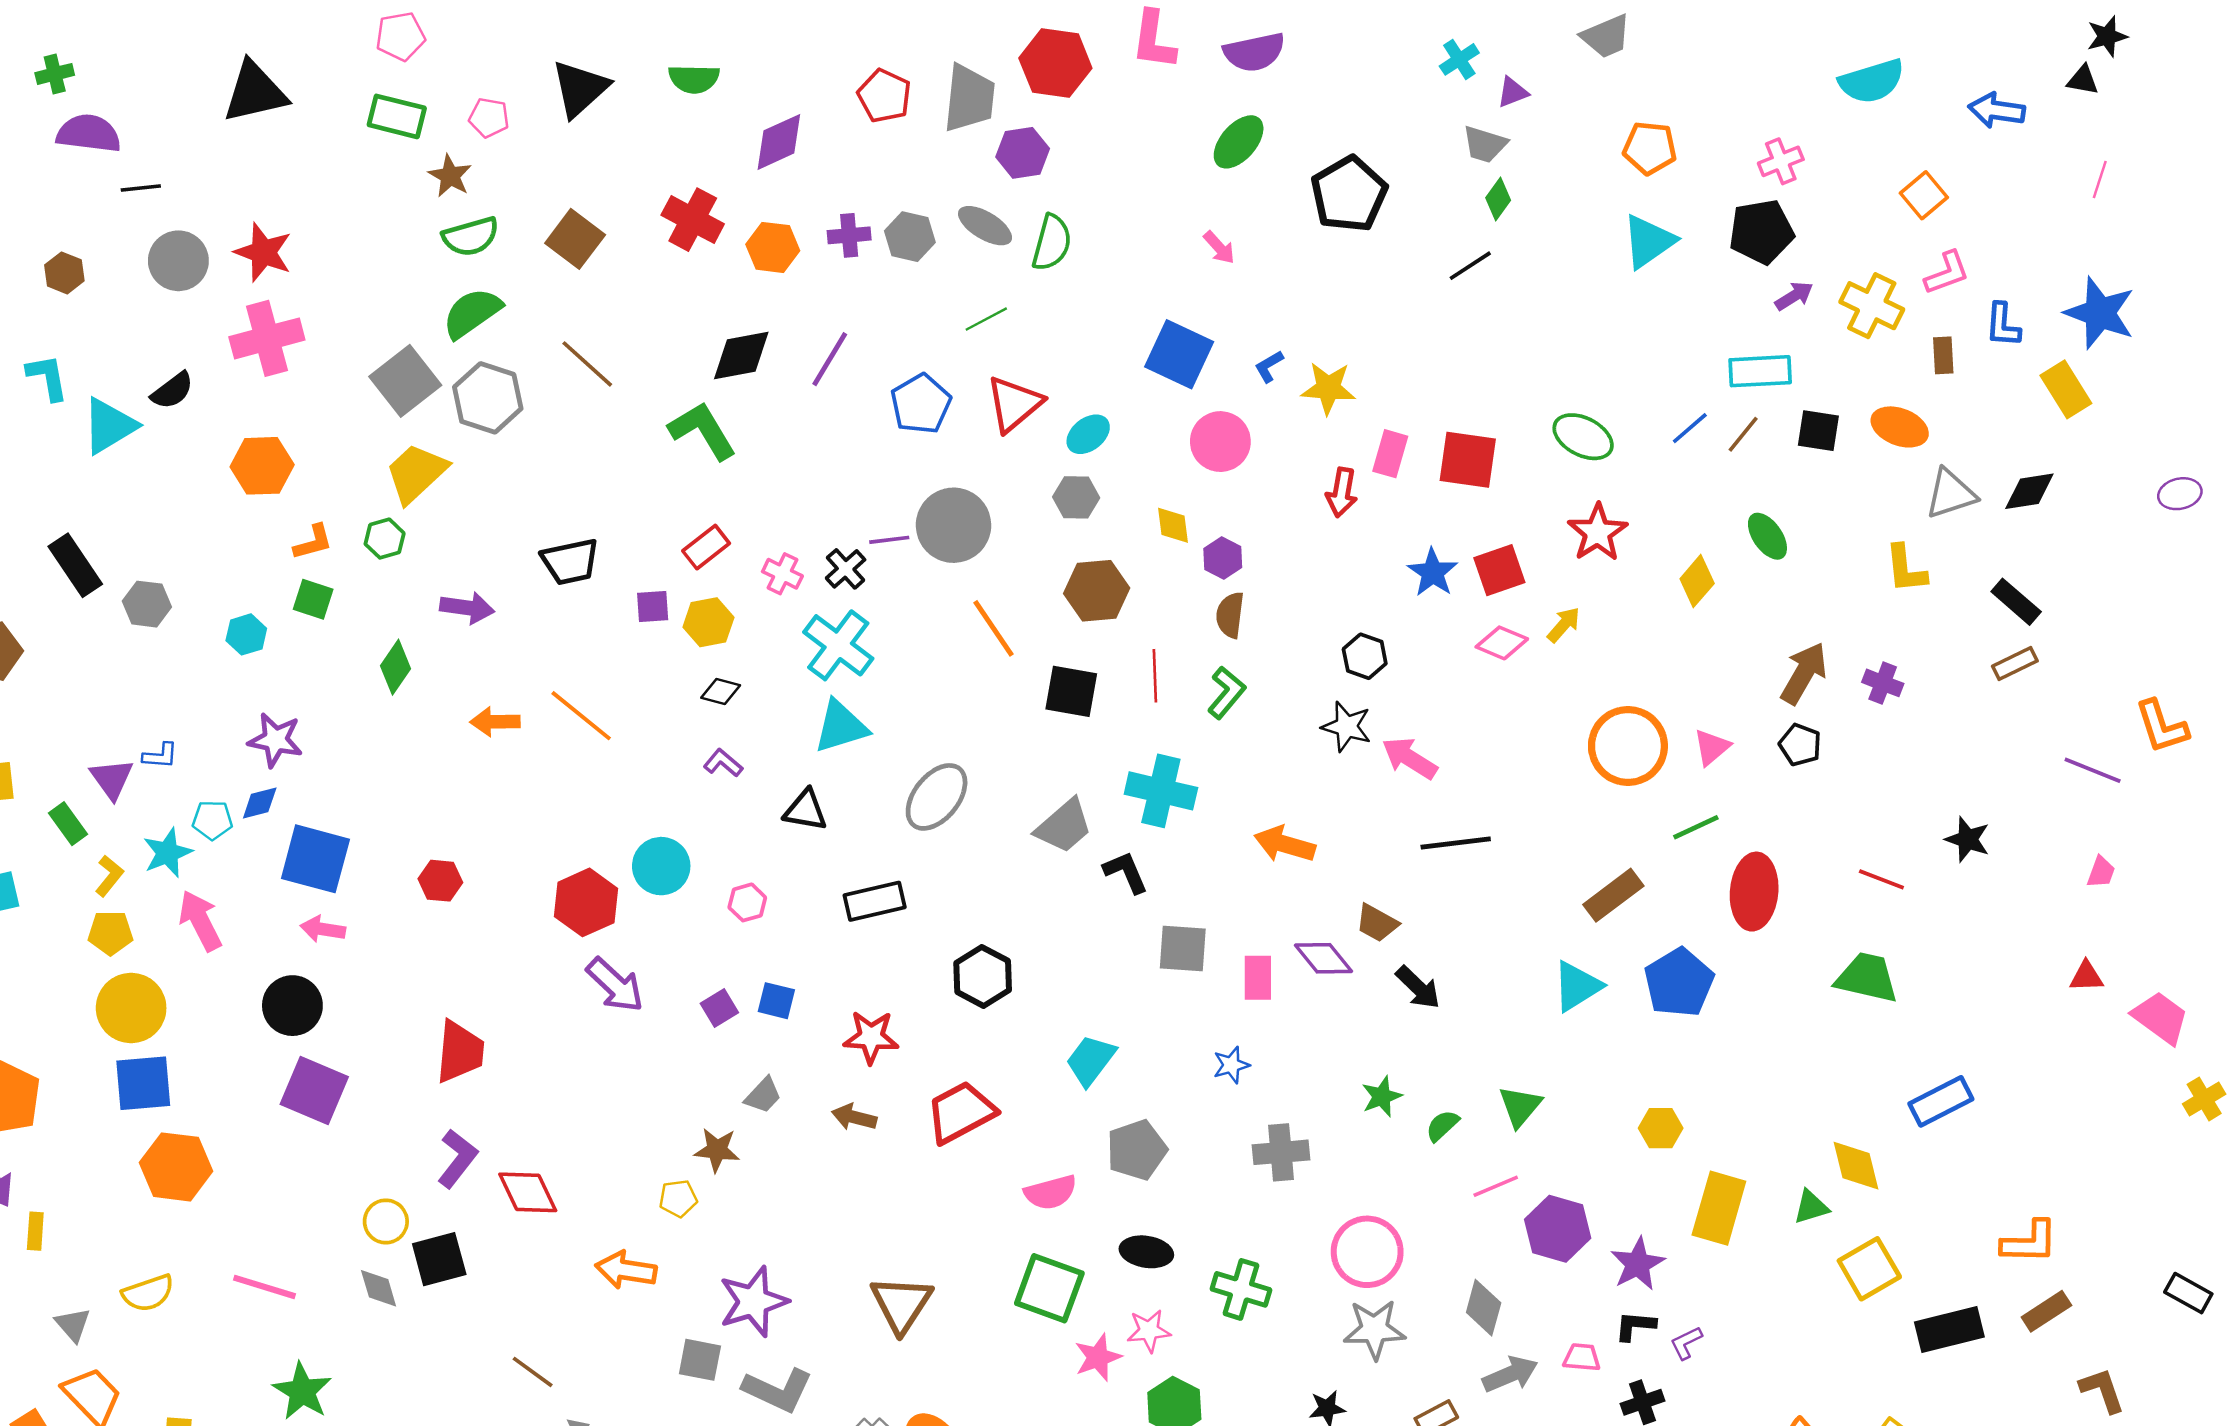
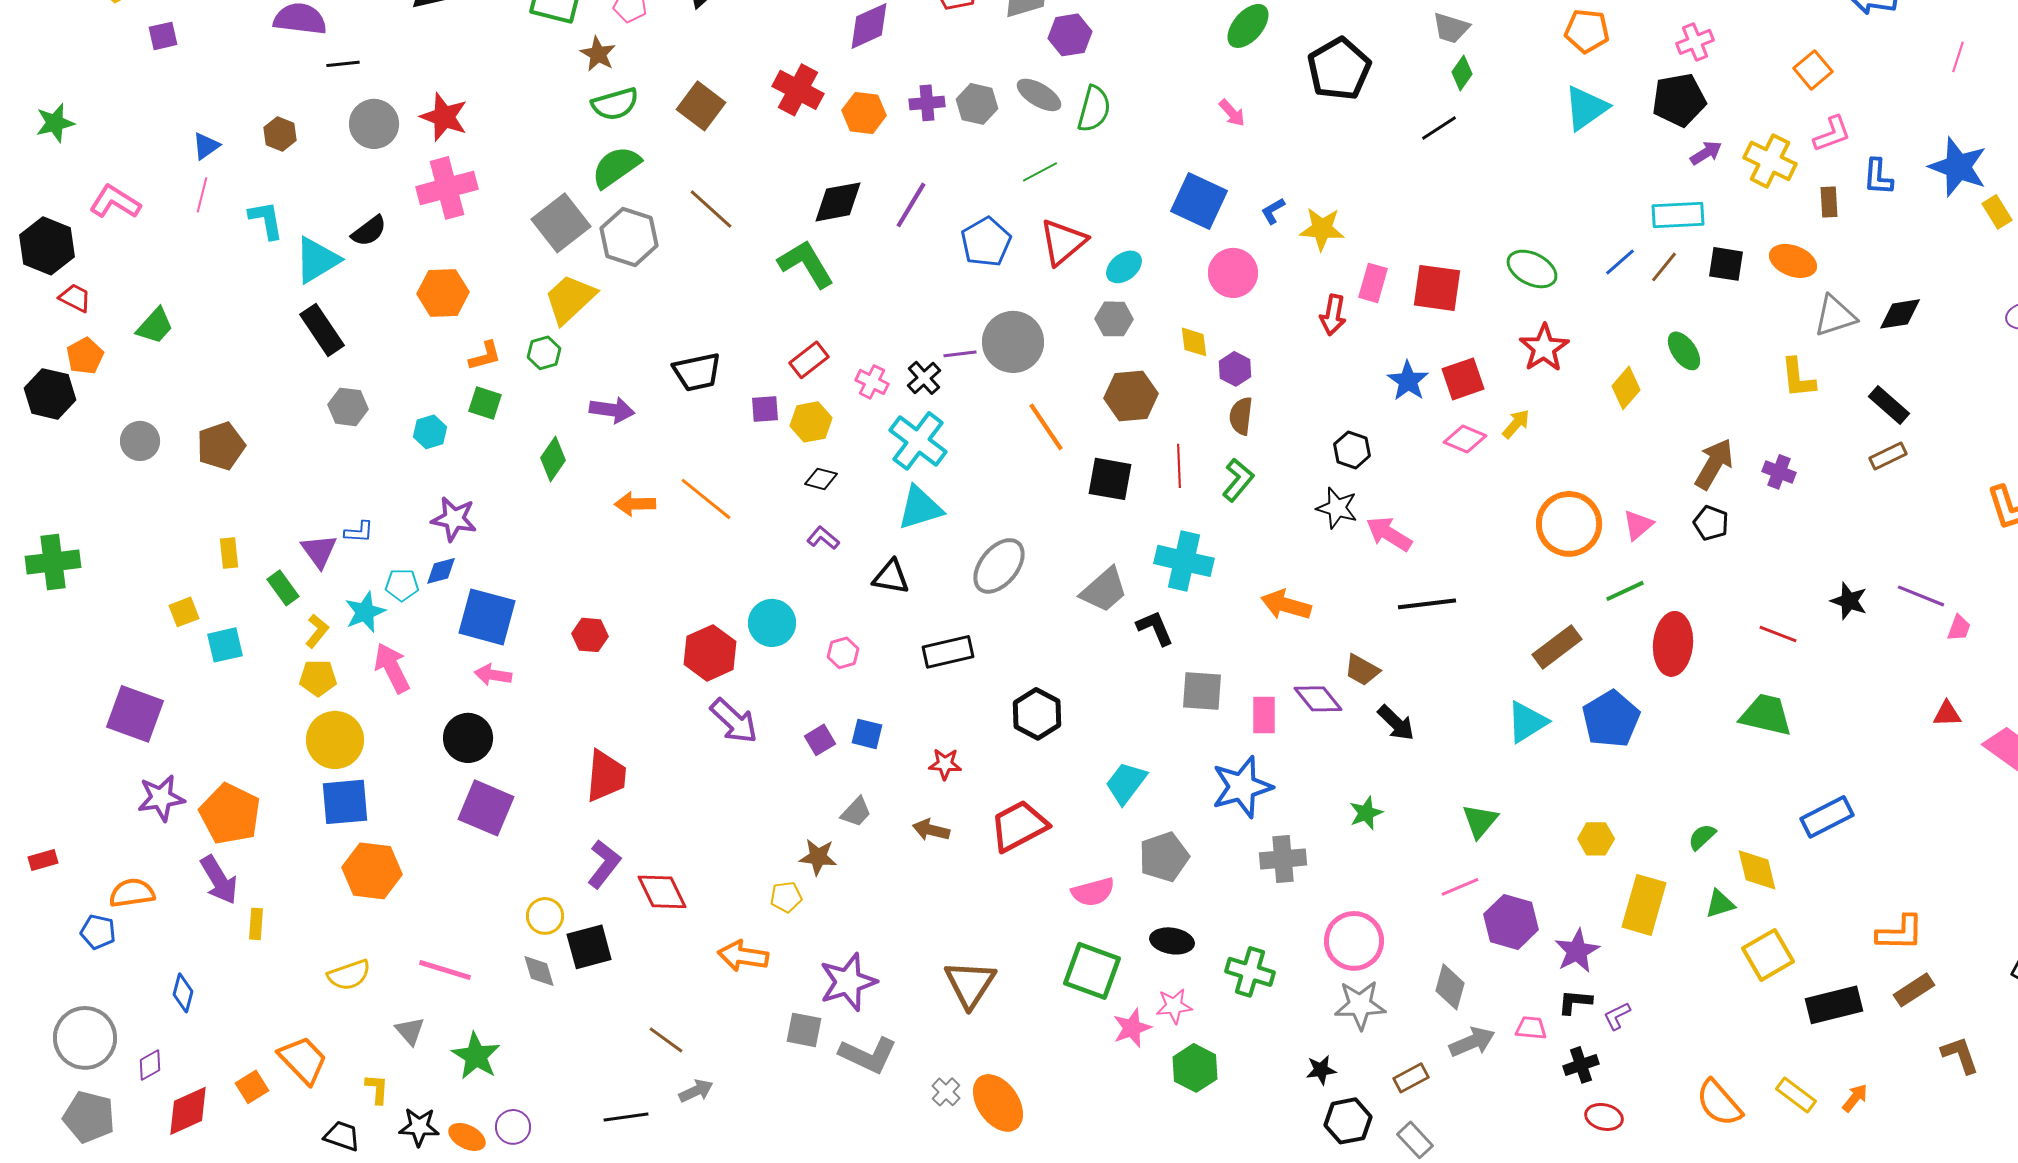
yellow rectangle: (2066, 389) -> (1997, 212), moved, size x0.7
black rectangle: (75, 565) -> (322, 330), moved
purple line: (2093, 770) -> (1921, 596), moved
red star: (871, 1037) -> (945, 764), size x0.7
blue star: (1231, 1065) -> (1242, 787), size x2.0
green semicircle: (1442, 1126) -> (1702, 837), moved
gray triangle: (73, 1325) -> (410, 1031), moved

